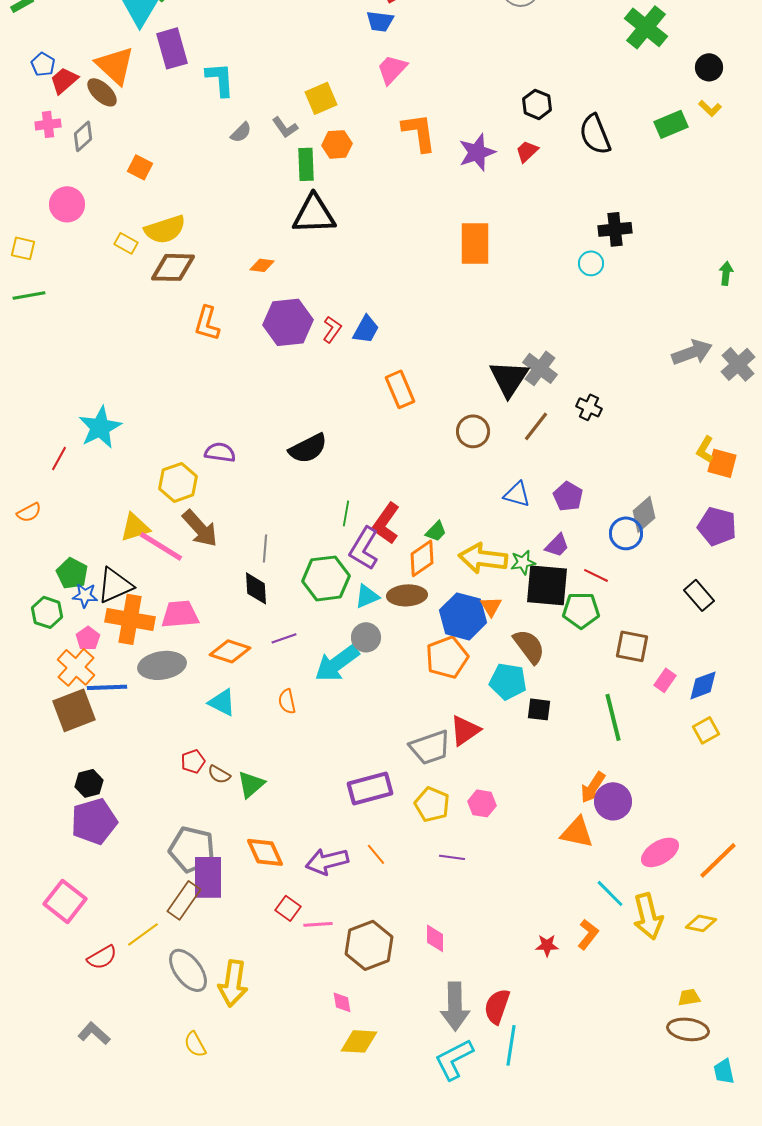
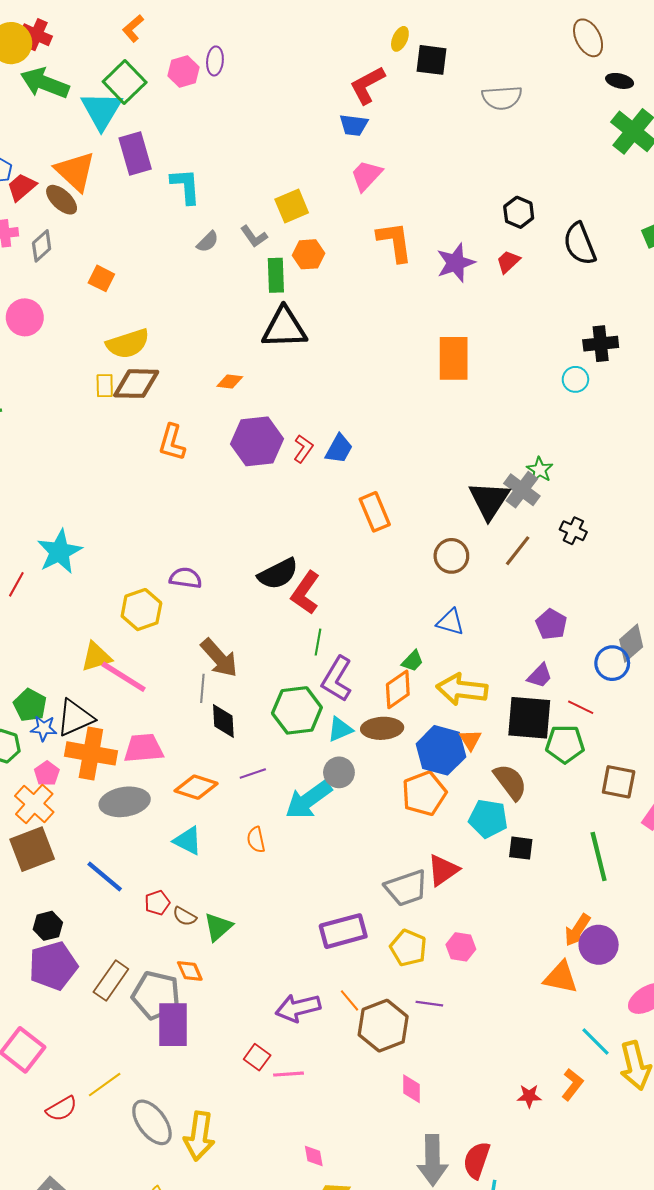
yellow rectangle: (126, 243) -> (105, 386), moved, turned 60
blue triangle: (517, 494) -> (450, 622), moved
red L-shape: (386, 523) -> (305, 593), moved
brown arrow: (200, 528) -> (219, 658), moved
gray line: (265, 548) -> (202, 688), moved
green star: (523, 562) -> (540, 470), moved, turned -30
blue line: (107, 687) -> (105, 876), moved, turned 42
orange diamond: (265, 852) -> (190, 971), moved, size x0.7
brown rectangle: (184, 900) -> (111, 980), moved
brown hexagon: (369, 945) -> (383, 1026), moved

